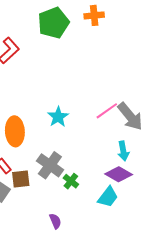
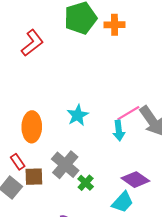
orange cross: (94, 15) -> (115, 25), moved
cyan arrow: (123, 151) -> (119, 131), moved

